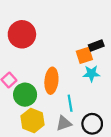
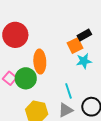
orange ellipse: (51, 81) -> (40, 62), moved
green circle: (25, 95) -> (26, 78), moved

